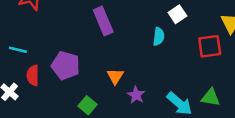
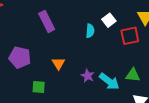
white square: (177, 14) -> (109, 20), moved
purple star: (136, 95) -> (88, 76), moved
green square: (88, 105) -> (39, 87), turned -32

